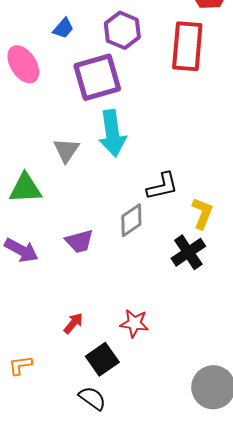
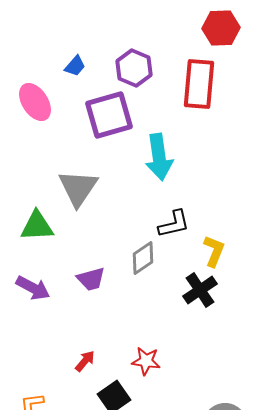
cyan arrow: (112, 133) -> (159, 157), moved
gray triangle: (66, 150) -> (78, 188), size x1.5

